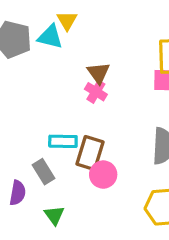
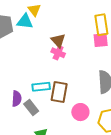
pink circle: (103, 175) -> (80, 112), moved
purple semicircle: (18, 193) -> (17, 99), moved

